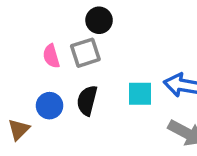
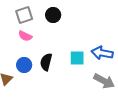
gray square: (85, 53) -> (24, 15), moved
pink semicircle: (51, 56) -> (25, 36), turned -48

